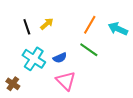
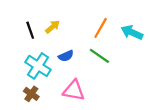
blue semicircle: (60, 58) -> (66, 56), moved
pink triangle: (66, 81) -> (74, 91), turned -35
brown cross: (13, 84) -> (31, 94), moved

